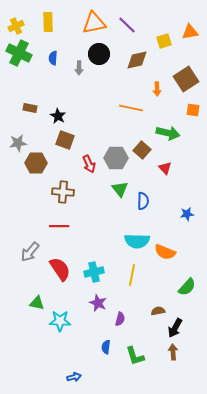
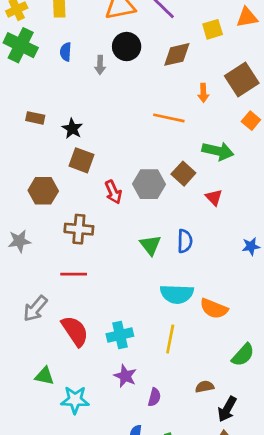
orange square: (193, 110) -> (251, 121), turned 32
gray star: (18, 143) -> (19, 241), moved
green triangle: (120, 189) -> (150, 245), moved
blue star: (187, 214) -> (251, 246), moved

